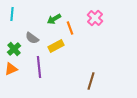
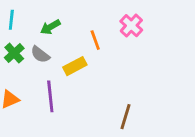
green arrow: (54, 19) -> (50, 27), moved
green cross: (14, 49) -> (14, 53), moved

